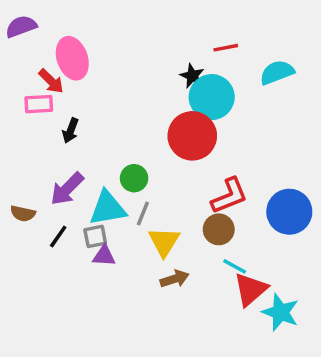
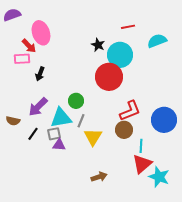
black star: (192, 76) -> (98, 45), moved
cyan line: (235, 266) -> (141, 146), moved, turned 64
brown arrow: (175, 279) -> (99, 177), moved

